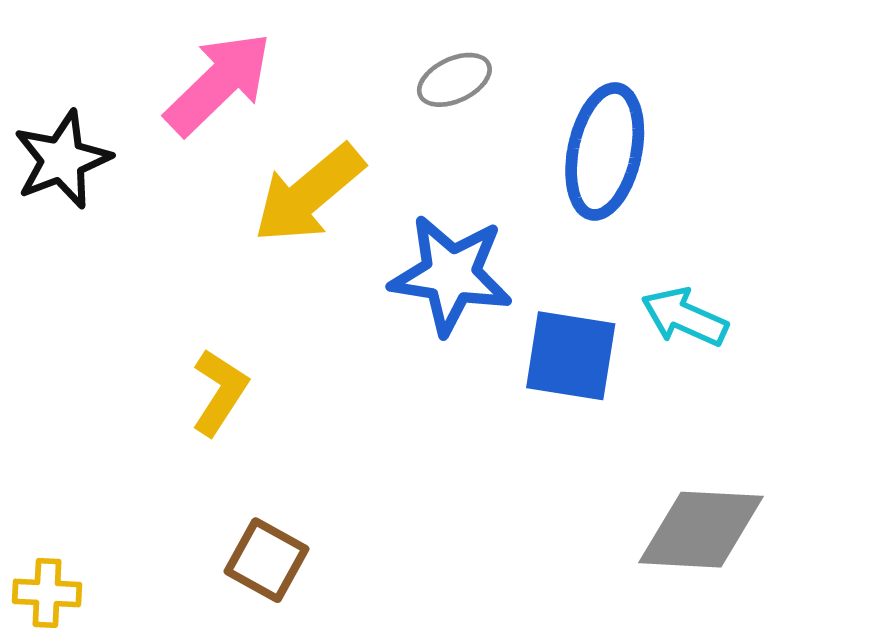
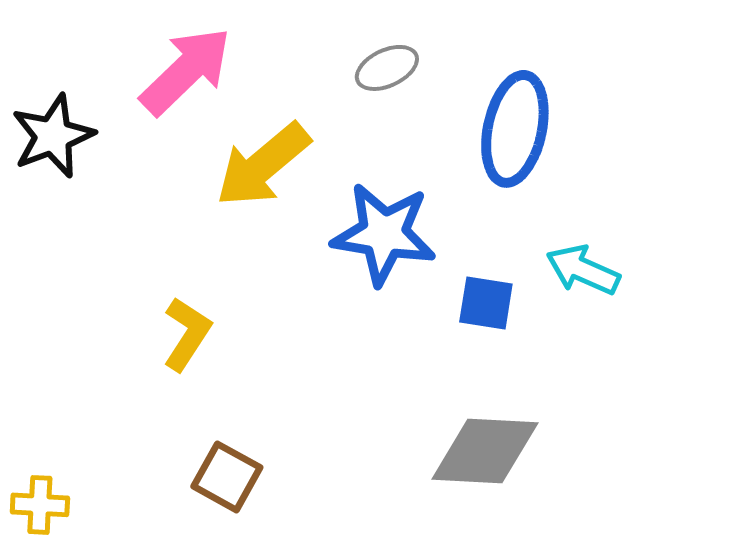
blue square: (571, 356) -> (486, 303), size x0.7
gray diamond: (701, 530) -> (485, 451), moved

